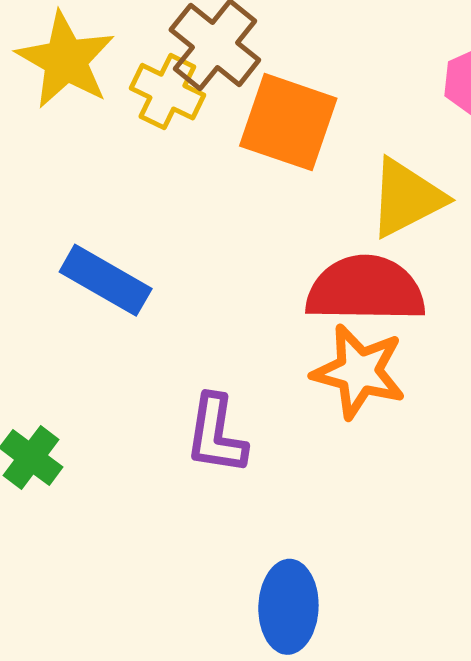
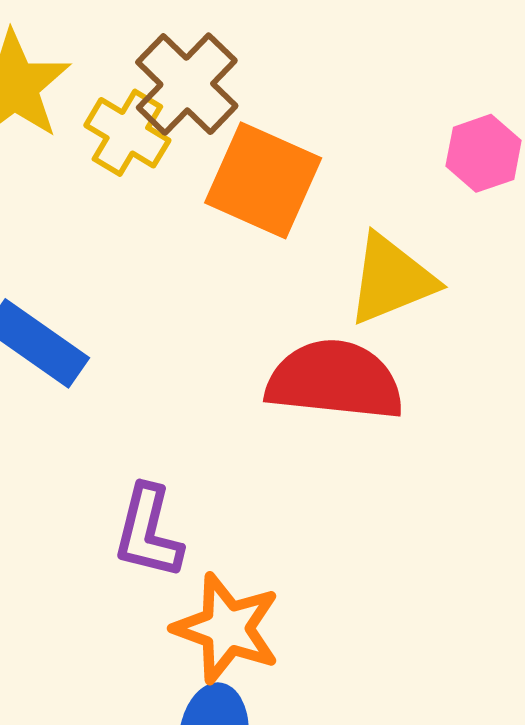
orange star: (359, 372) -> (227, 628), moved

